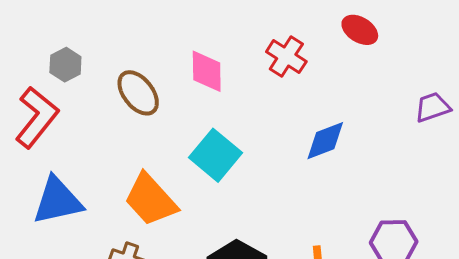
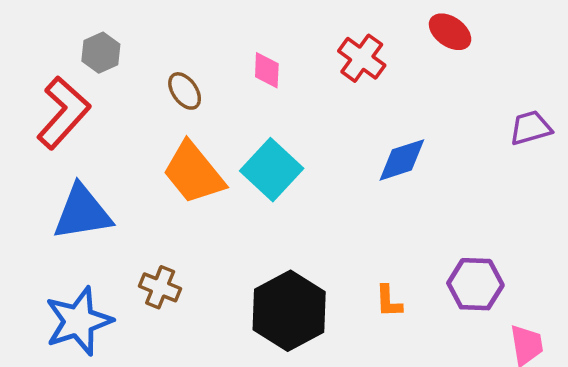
pink diamond: (207, 71) -> (267, 70), size x0.7
brown ellipse: (138, 93) -> (185, 91), size x0.7
orange trapezoid: (151, 200) -> (194, 173), moved

